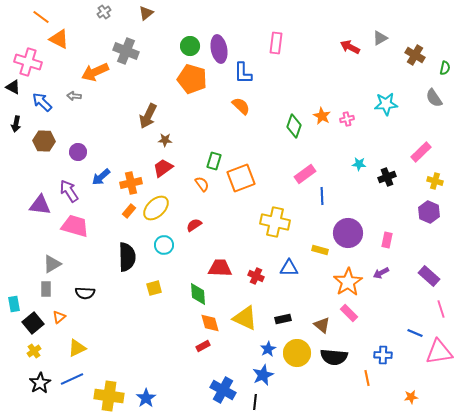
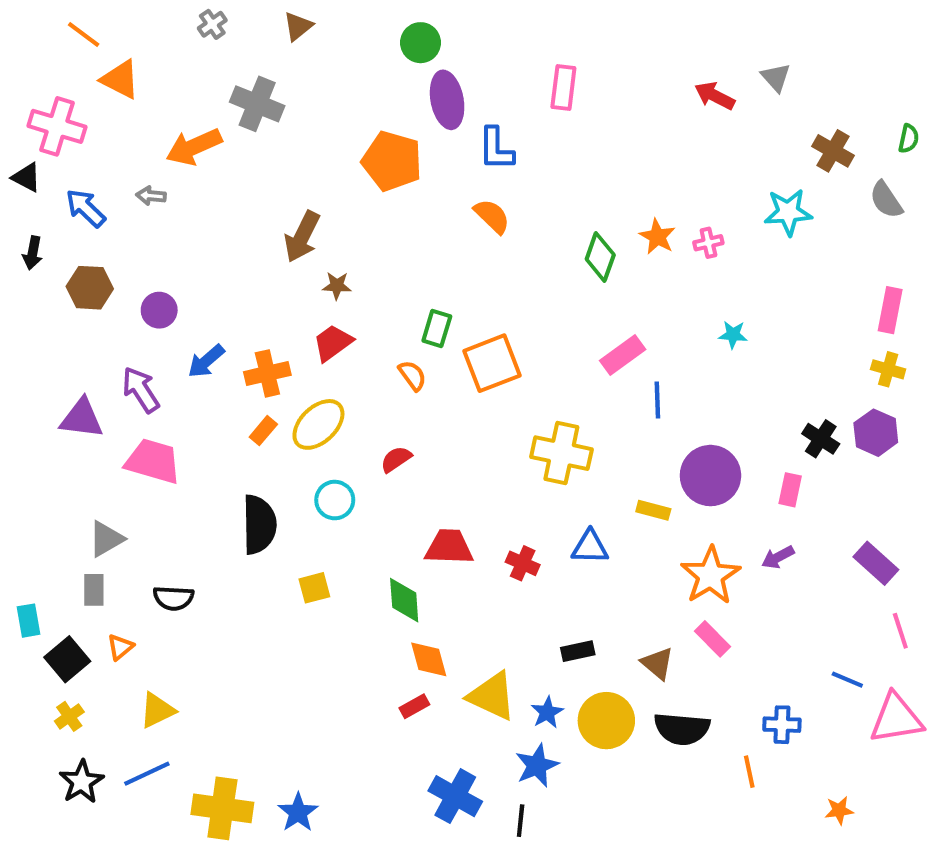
gray triangle: (380, 38) -> (776, 77), turned -42
green circle: (190, 46) -> (421, 43), moved
brown cross: (415, 55) -> (833, 151), moved
pink rectangle: (421, 152) -> (890, 310), moved, turned -35
black cross: (387, 177) -> (821, 439), moved, turned -36
yellow triangle: (245, 318) -> (492, 696), moved

